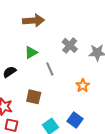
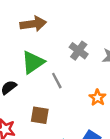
green triangle: (31, 52) -> (33, 62), size x1.5

